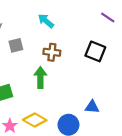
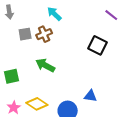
brown cross: (52, 52) -> (44, 34), moved, turned -35
green arrow: (40, 77) -> (45, 65), turned -66

